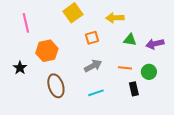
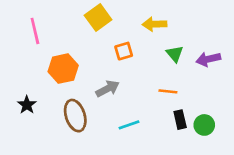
green triangle: (130, 40) -> (175, 54), turned 40
gray arrow: (93, 66) -> (107, 89), moved
black star: (20, 68) -> (27, 105), moved
green circle: (149, 72) -> (204, 125), moved

